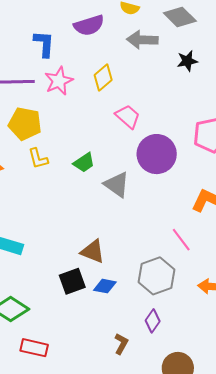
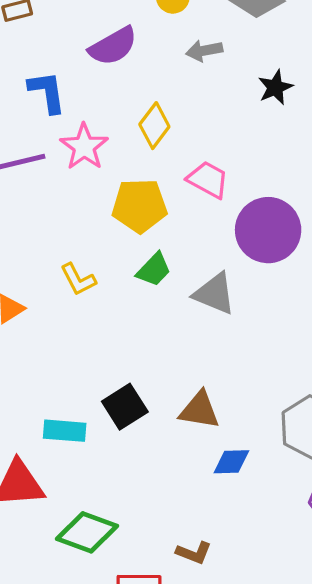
gray arrow: (142, 40) -> (204, 51), size x0.7
black star: (187, 61) -> (275, 87), moved
yellow pentagon: (25, 124) -> (140, 206), moved
black square: (72, 281) -> (125, 407), moved
brown L-shape: (121, 344) -> (194, 553), moved, turned 95

